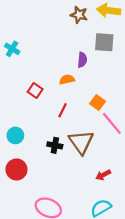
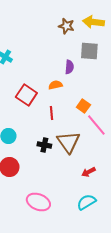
red square: (35, 90) -> (26, 95), size x1.5
red line: (63, 110) -> (51, 113), turned -32

